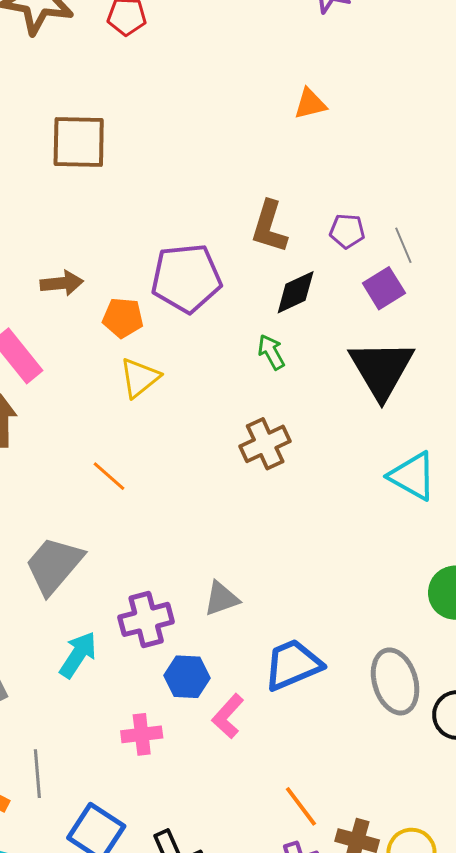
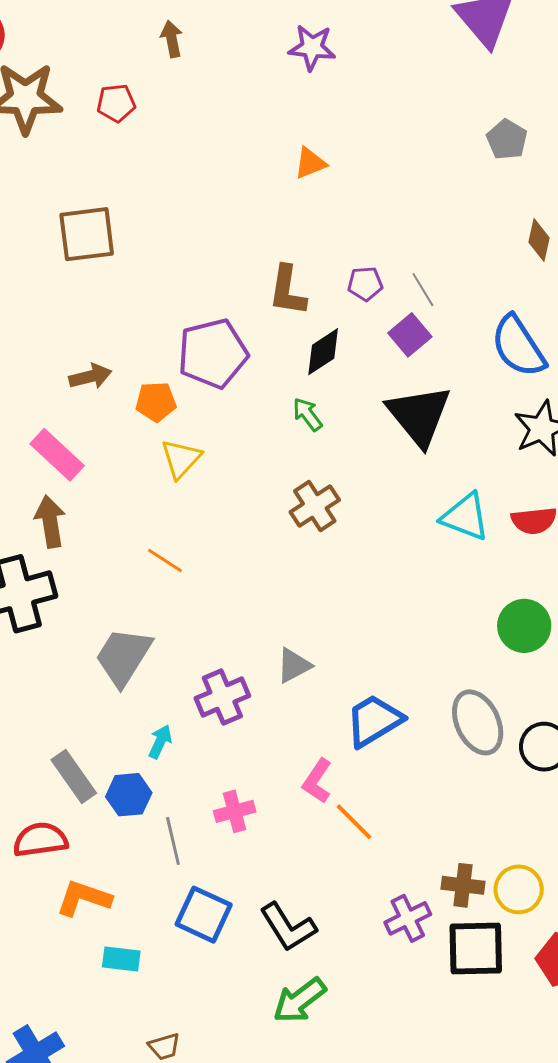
cyan arrow: (78, 655) -> (160, 742), size x0.7
blue hexagon: (187, 677) -> (129, 795), moved
gray line: (37, 774) -> (173, 841), moved
orange line: (301, 806) -> (354, 822), moved

